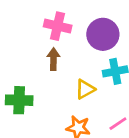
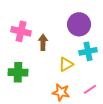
pink cross: (58, 26) -> (21, 31), moved

